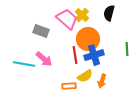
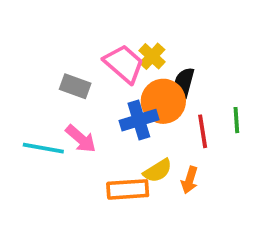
black semicircle: (109, 13) -> (184, 83), moved
red line: (75, 55) -> (203, 131), moved
blue cross: (94, 55) -> (139, 120), moved
orange rectangle: (69, 86) -> (128, 189), size x1.5

